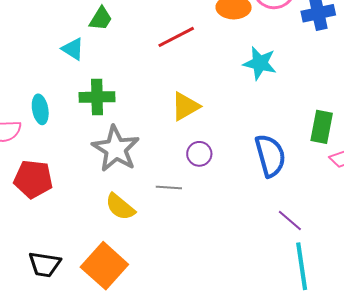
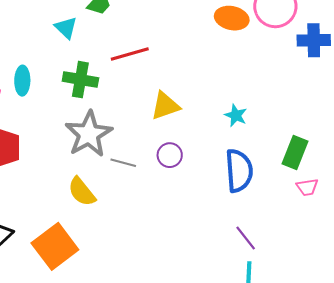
red line: (176, 37) -> (130, 54), moved
cyan star: (260, 63) -> (236, 115), moved, size x0.7
gray line: (169, 188) -> (123, 163), moved

